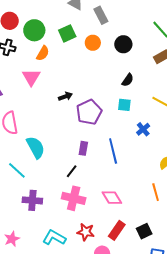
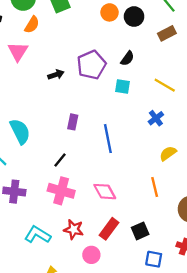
orange circle: (93, 43) -> (110, 12), moved
black circle: (123, 44) -> (134, 17), moved
purple pentagon: (89, 112) -> (91, 65), moved
blue cross: (143, 129) -> (156, 118), moved
purple rectangle: (83, 148) -> (73, 122), moved

